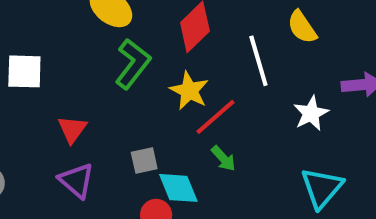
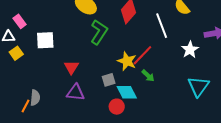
yellow star: (189, 91) -> (127, 61), moved
purple triangle: (76, 180) -> (76, 93), turned -30

